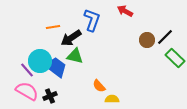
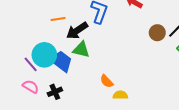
pink semicircle: (27, 91) -> (31, 87), size x0.7

